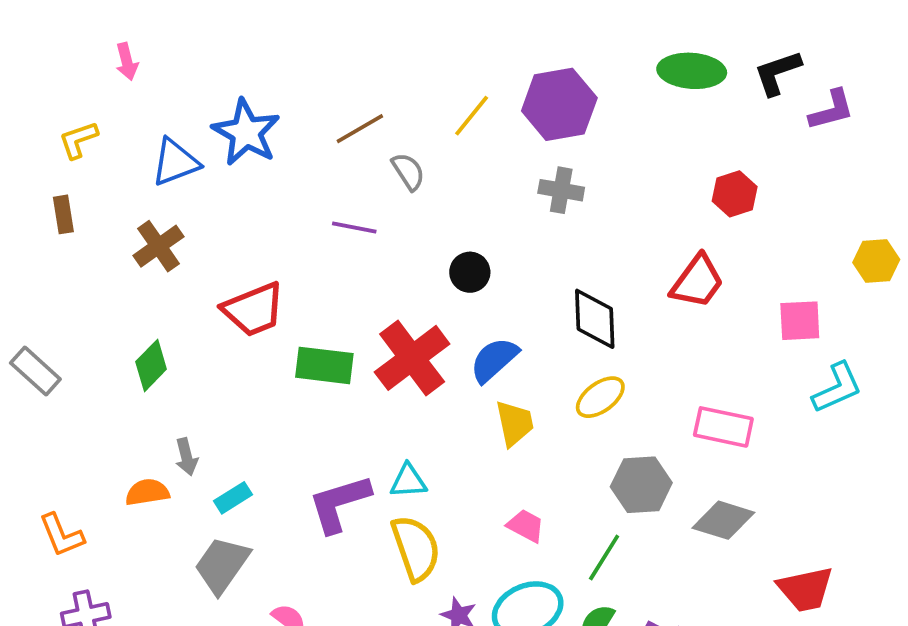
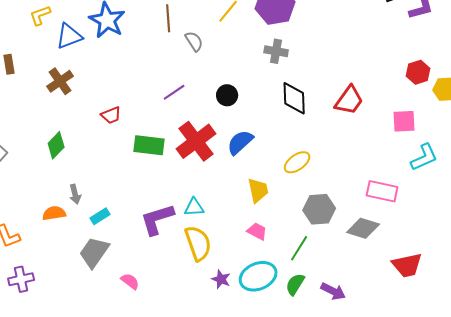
brown line: (360, 129) -> (168, 18), turned -64
yellow L-shape: (78, 140) -> (40, 15), moved
red hexagon: (735, 194) -> (418, 72), moved
purple line: (354, 227) -> (174, 92), moved, turned -45
red trapezoid: (254, 309) -> (111, 115), size x0.6
black diamond: (595, 319) -> (294, 98), moved
yellow trapezoid: (515, 423) -> (258, 190), moved
pink rectangle: (723, 427) -> (382, 191), moved

